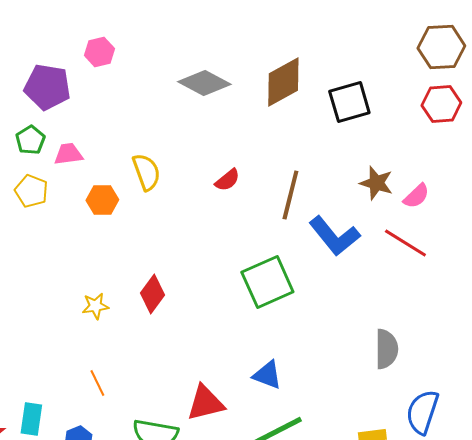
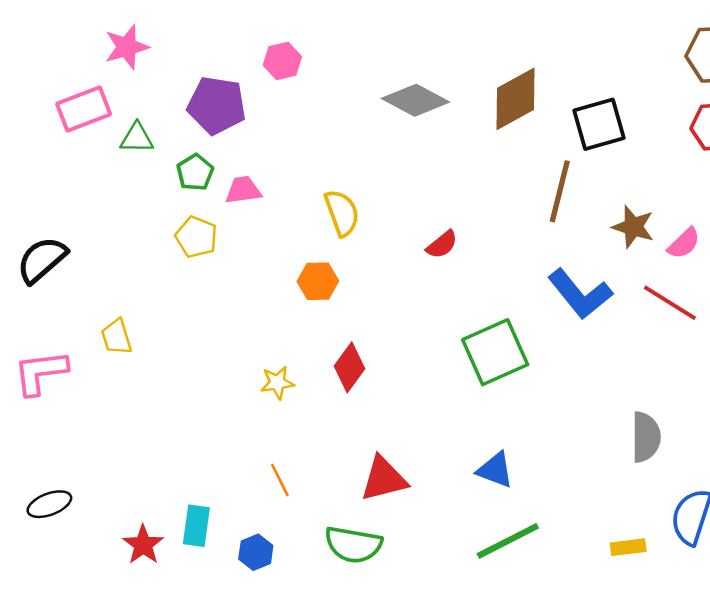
red semicircle: (227, 180) -> (442, 245), moved
brown line: (290, 195) -> (560, 191), moved
orange hexagon: (102, 200) -> (318, 281), moved
red triangle: (205, 403) -> (384, 479), moved

